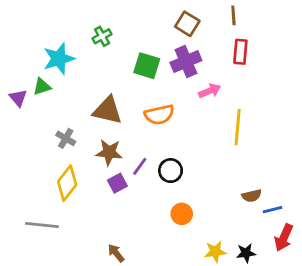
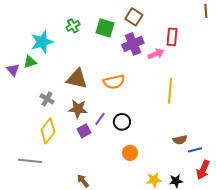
brown line: (233, 15) -> (206, 11), moved
green square: (147, 66) -> (105, 28), moved
pink arrow: (210, 91) -> (156, 54), moved

